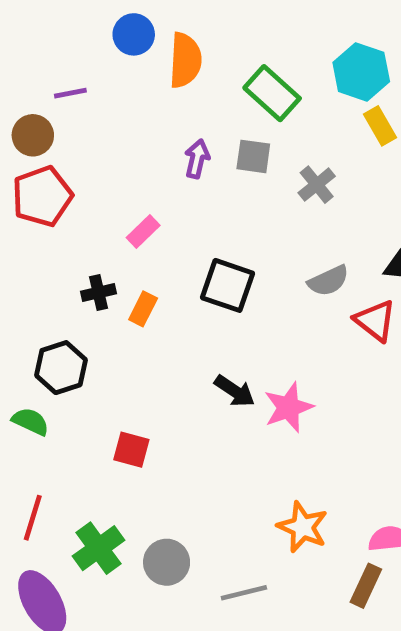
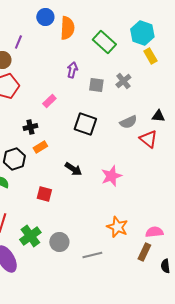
purple line: (70, 93) -> (18, 42), turned -56
gray square: (253, 156) -> (96, 85), moved
orange rectangle: (143, 309) -> (40, 147), moved, turned 32
black arrow: (235, 391) -> (73, 169), moved

